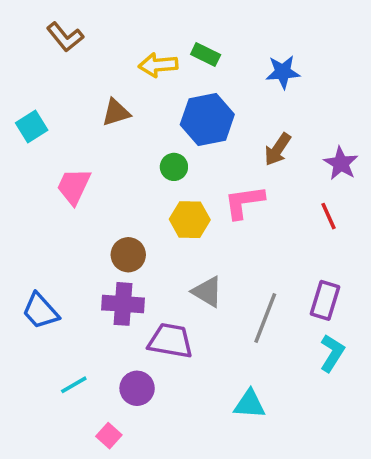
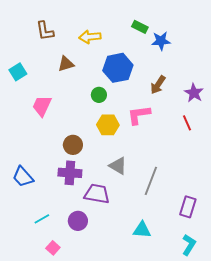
brown L-shape: (65, 37) -> (45, 31), moved, turned 30
green rectangle: (206, 54) -> (140, 27), moved
purple rectangle: (325, 300) -> (188, 207), moved
cyan L-shape: (332, 353) -> (189, 245), moved
pink square: (109, 436) -> (53, 248), moved

